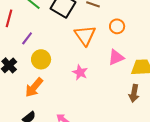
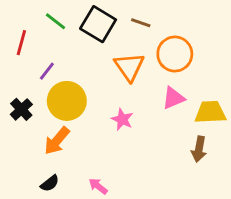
orange circle: (117, 26) -> (175, 54), size x1.6
yellow circle: (41, 59) -> (67, 101), size x1.4

